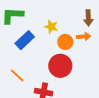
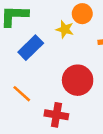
orange circle: (65, 42) -> (82, 14), moved

